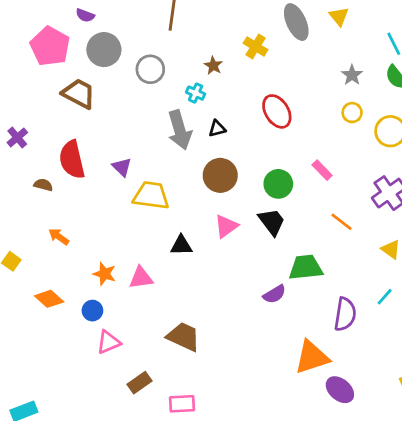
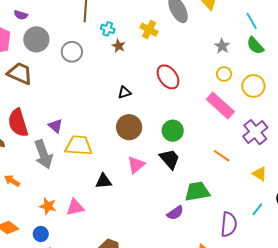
cyan cross: (196, 93) -> (108, 29), moved
gray arrow: (180, 130) -> (43, 154), moved
pink rectangle: (322, 170) -> (220, 106), moved, size x1.8

